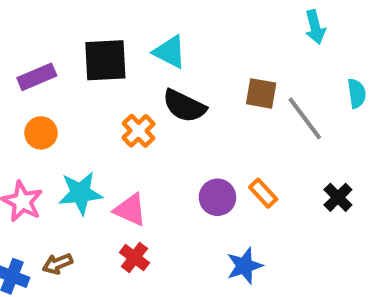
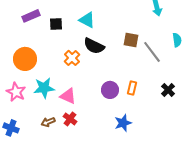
black square: (105, 60) -> (56, 24), size x0.6
purple rectangle: (37, 77) -> (31, 16), moved
orange circle: (41, 133) -> (25, 59), size x1.5
orange rectangle: (263, 193) -> (132, 88), turned 56
brown arrow: (58, 264) -> (48, 122), moved

